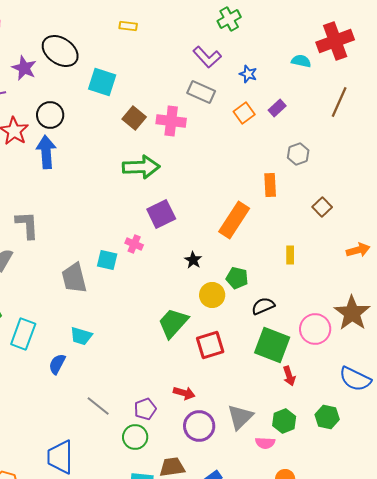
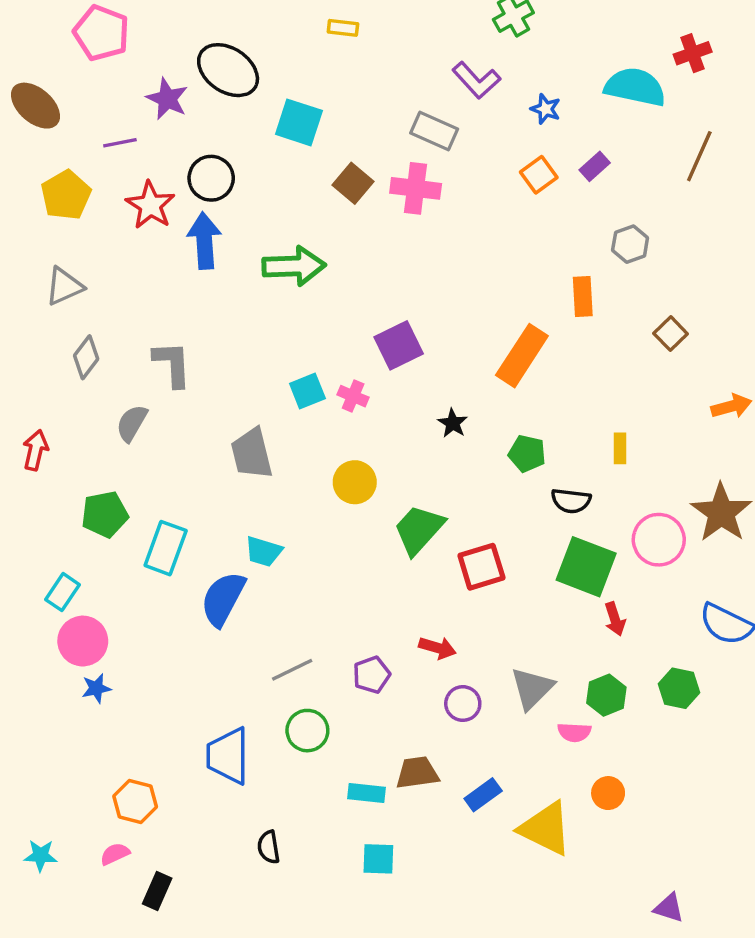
red cross: (335, 41) -> (693, 53), size x0.6
cyan semicircle: (301, 61) -> (635, 87), size x1.8
gray rectangle: (201, 92) -> (434, 131), moved
green arrow: (141, 167) -> (294, 266), moved
yellow rectangle: (290, 255) -> (620, 448), moved
cyan square: (107, 260) -> (307, 391), moved, turned -35
yellow circle: (212, 295) -> (355, 482), moved
black semicircle: (263, 306) -> (571, 501), turned -150
blue semicircle: (57, 364) -> (223, 599), size x1.6
gray line: (98, 406) -> (292, 670), turned -65
purple circle: (199, 426) -> (463, 704), size x0.7
green circle: (135, 437) -> (307, 731), moved

